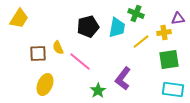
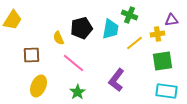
yellow semicircle: (58, 48) -> (58, 38), moved
green star: (98, 91) -> (78, 92), moved

